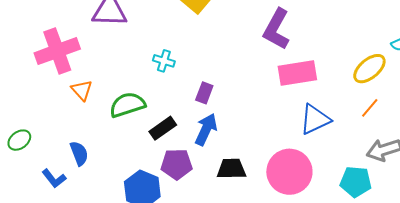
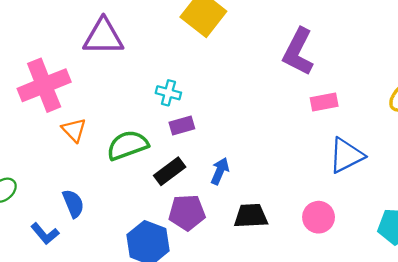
pink rectangle: (297, 73) -> (324, 102), size x0.6
purple rectangle: (204, 93) -> (182, 126), moved, turned 55
blue arrow: (206, 129) -> (220, 171), size x0.7
pink circle: (289, 172) -> (319, 217), size x0.6

